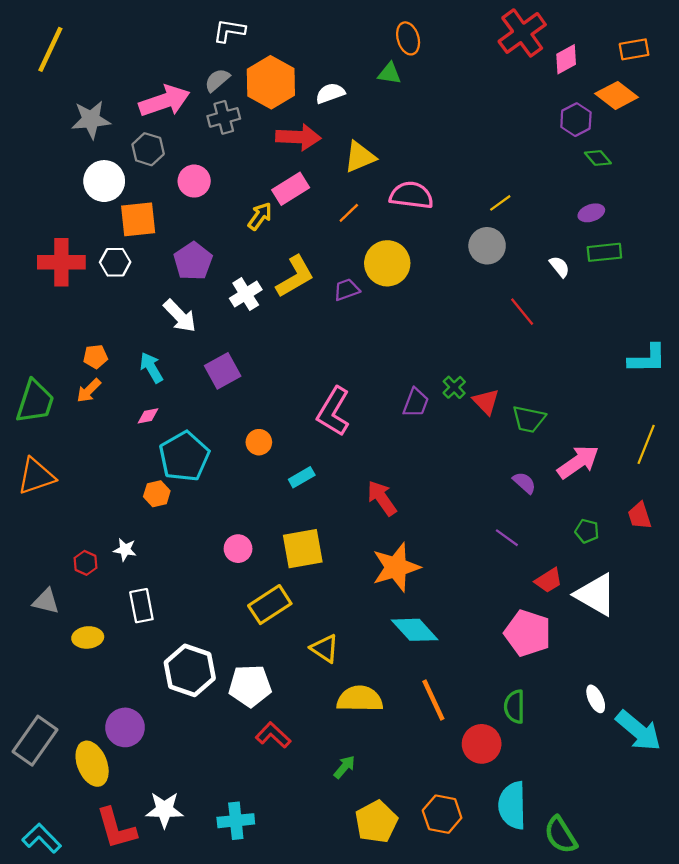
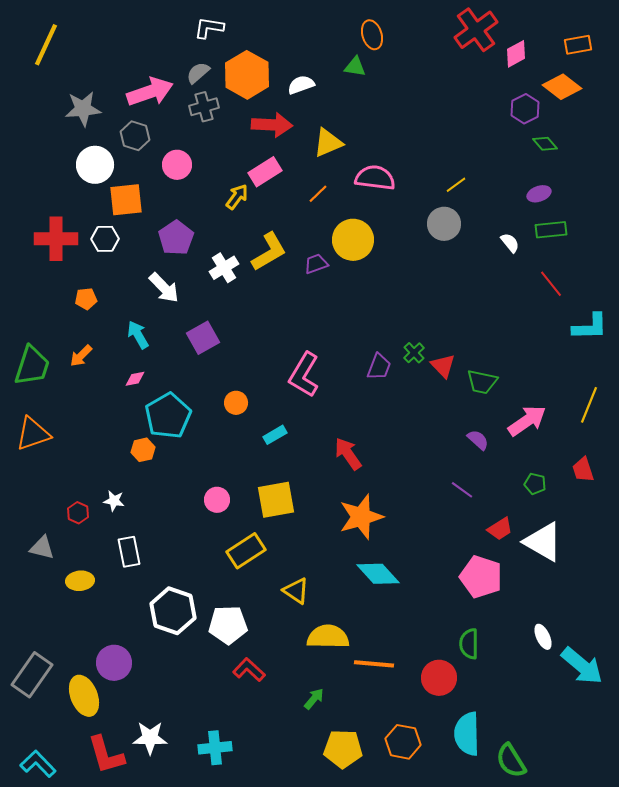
red line: (522, 312) -> (551, 284), moved
orange pentagon: (95, 357) -> (86, 299), moved
orange line: (433, 700) -> (374, 664), moved, turned -60
yellow pentagon: (376, 822) -> (343, 749), turned 30

